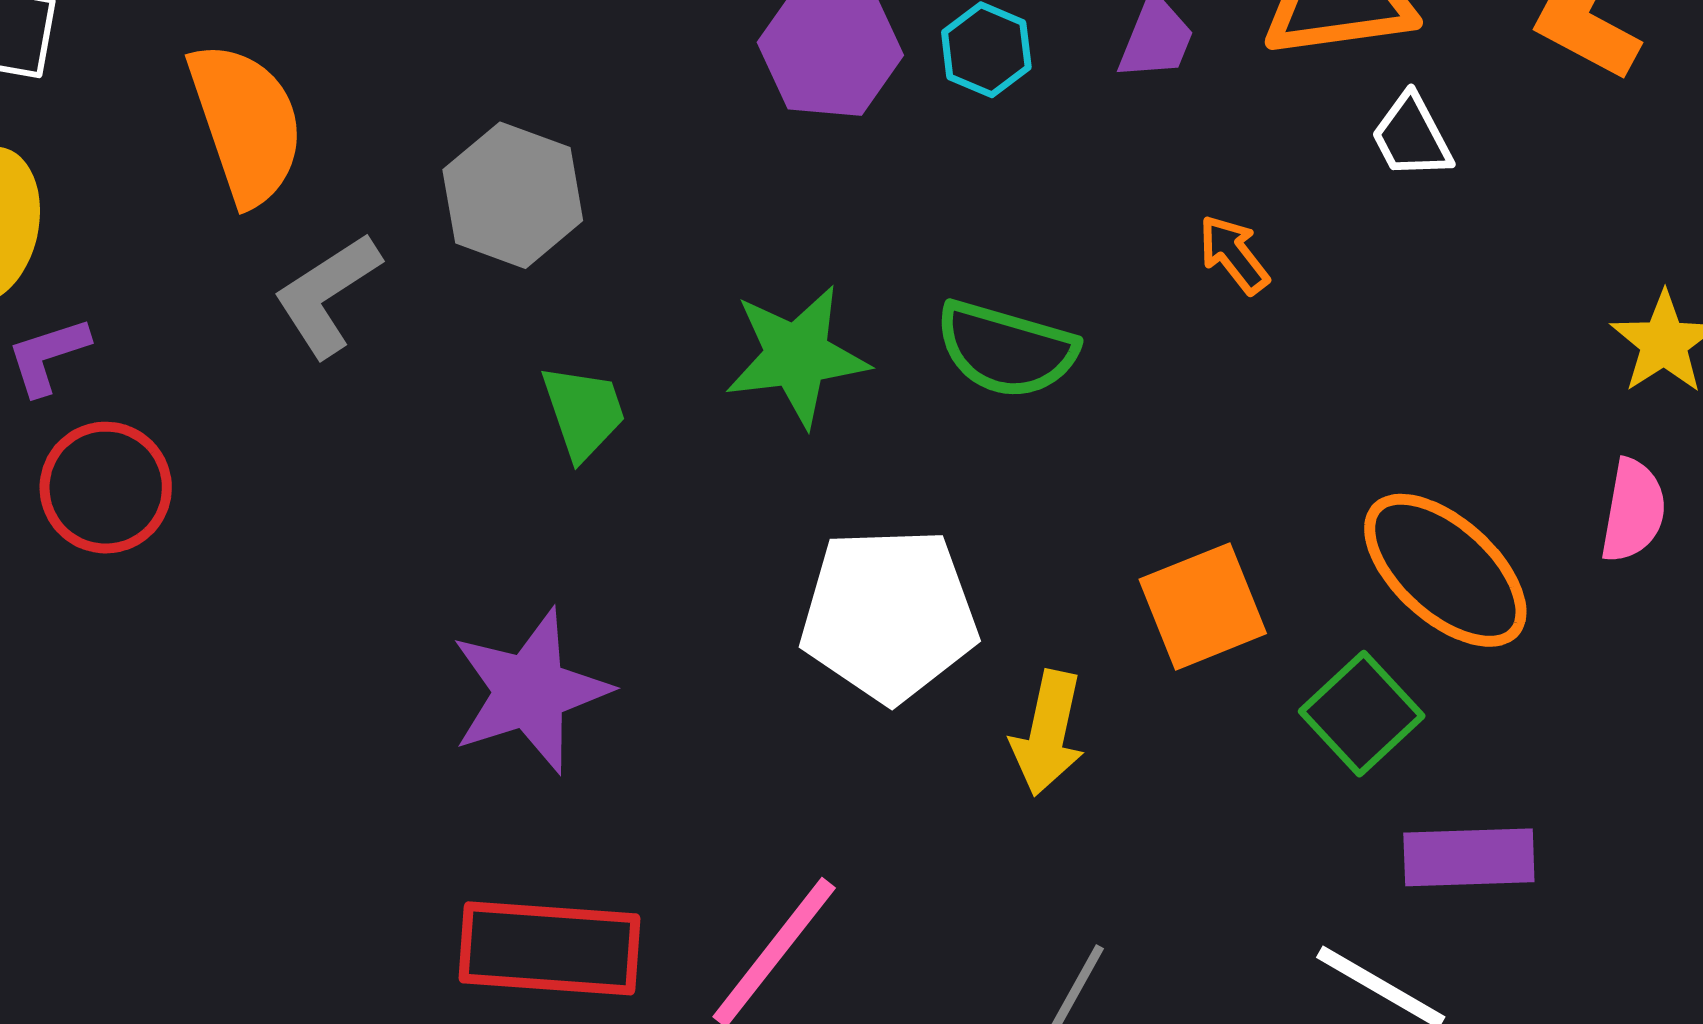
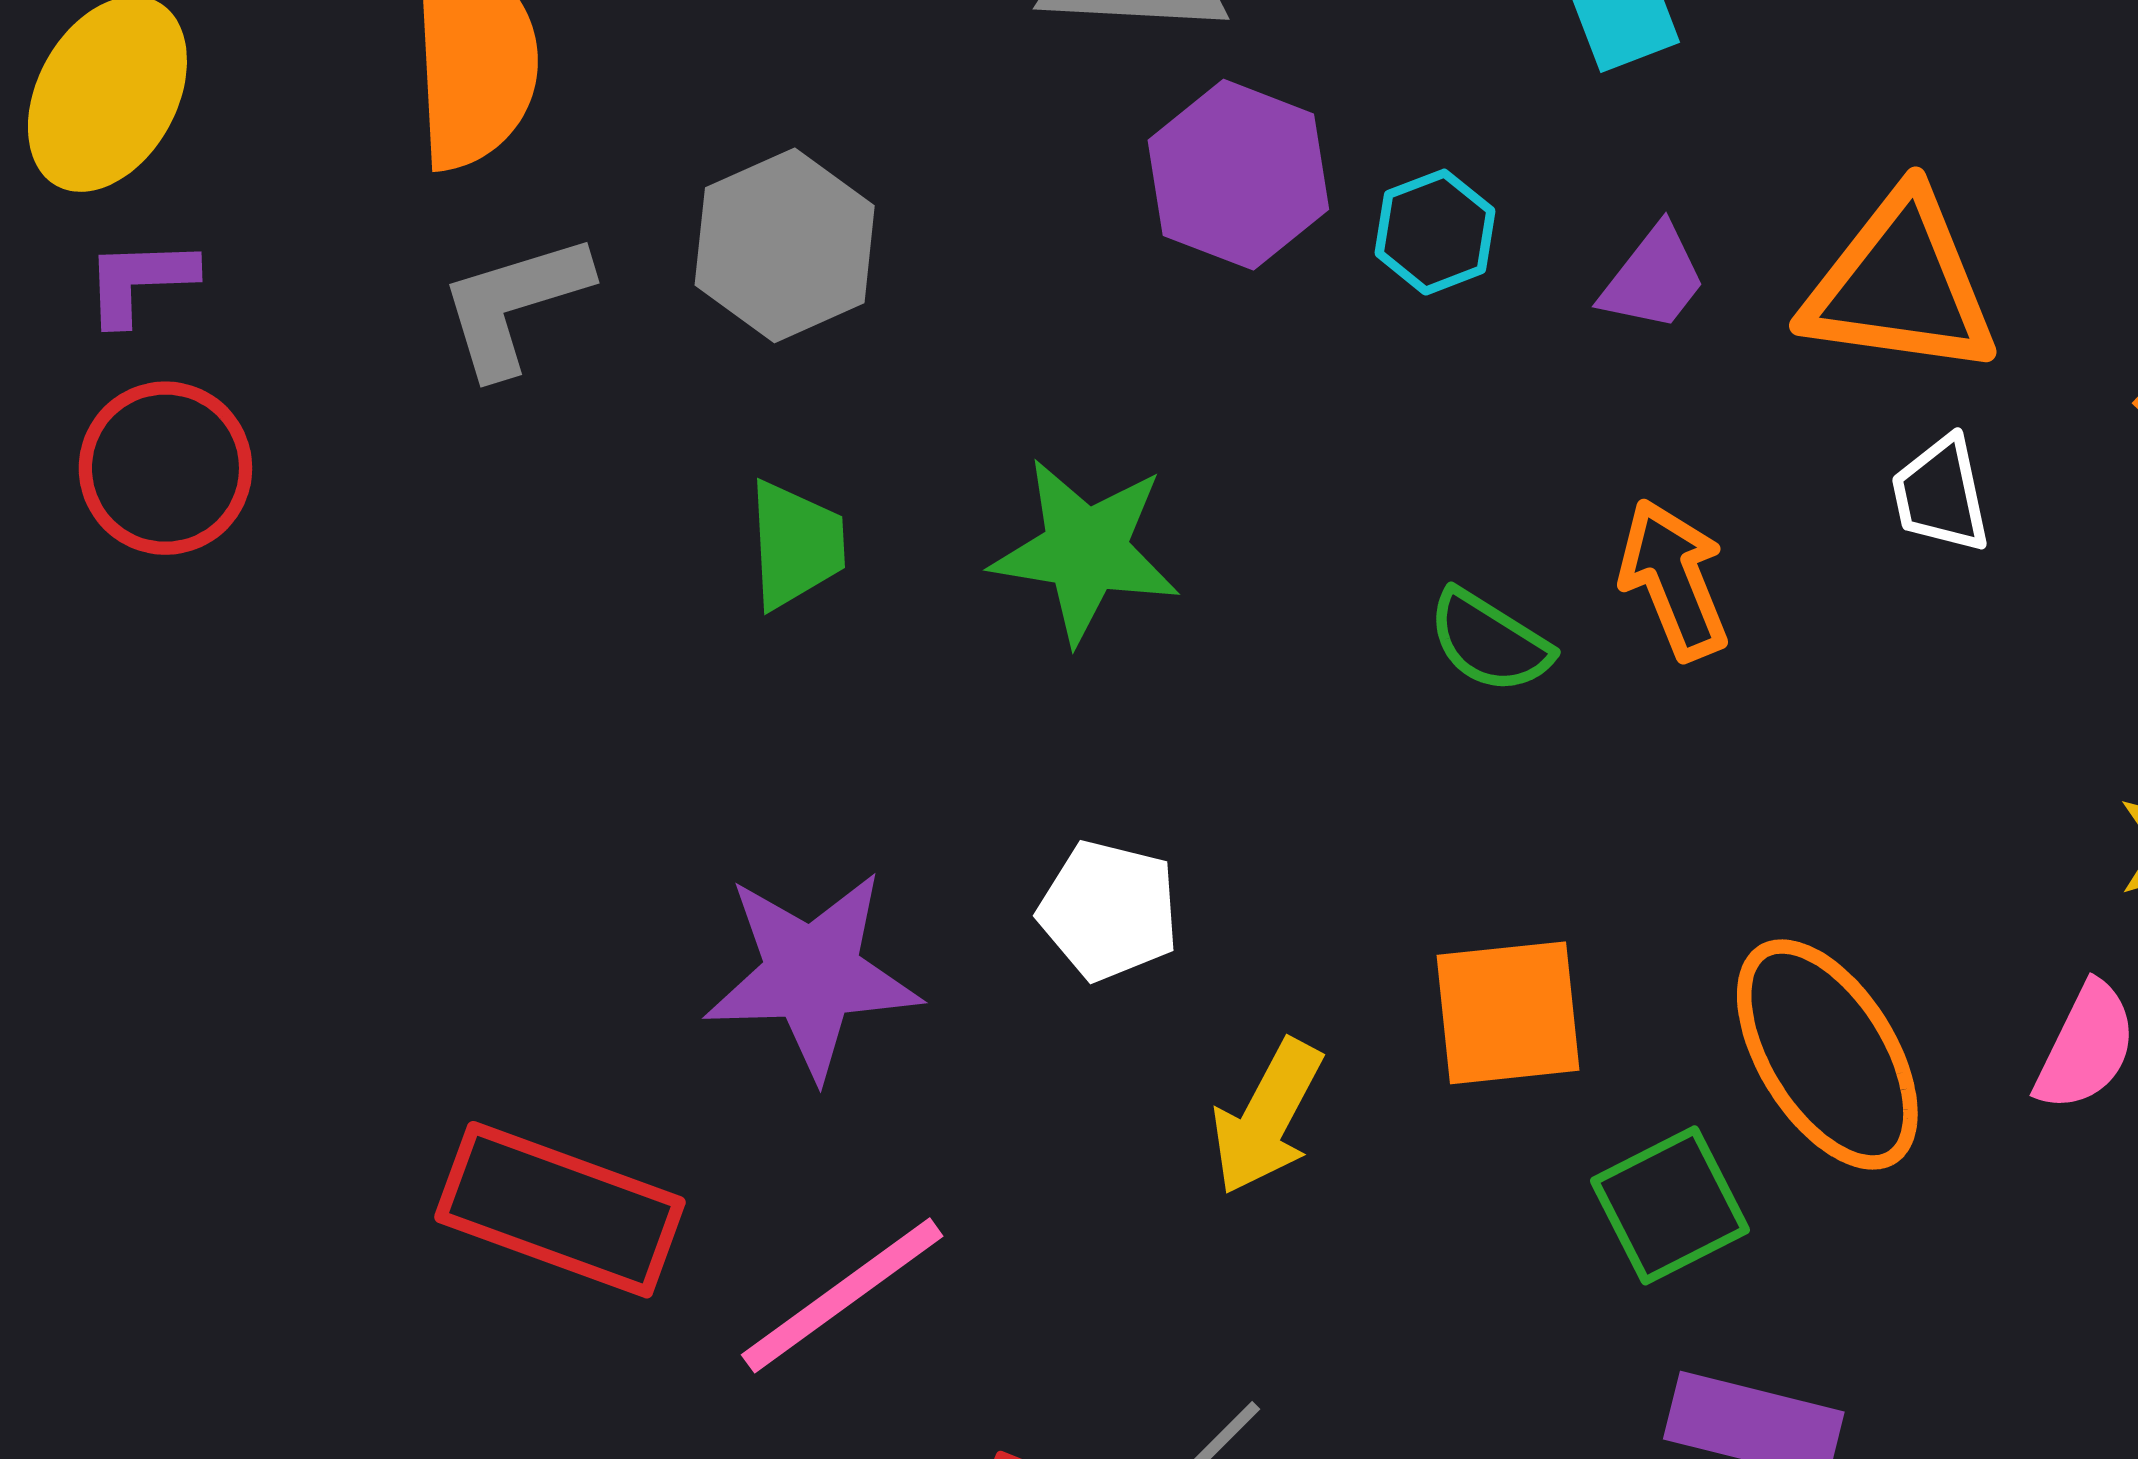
orange arrow: (1234, 254) -> (1674, 579), size x1.4
green semicircle: (1006, 349) -> (1489, 642), moved, size x0.7
white pentagon: (889, 615) -> (1109, 910), size x0.6
purple star: (530, 691) -> (812, 974), moved

